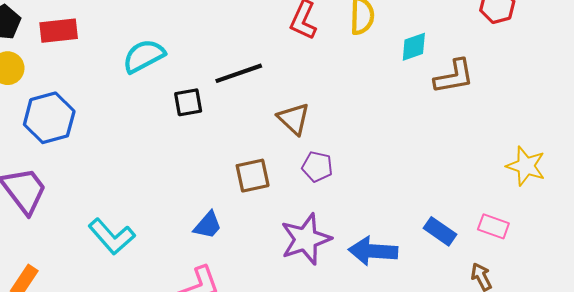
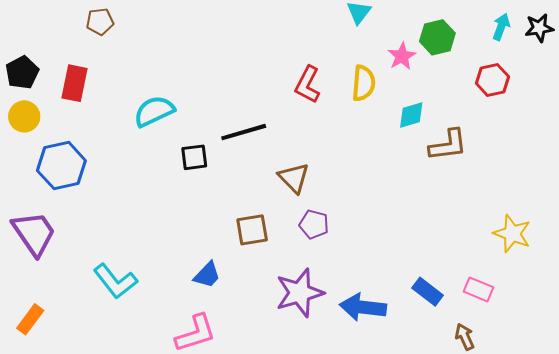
red rectangle: (59, 31) -> (74, 83), turned -75

